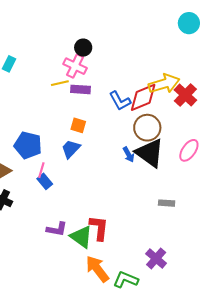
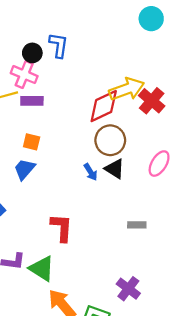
blue L-shape: (120, 101) -> (59, 45), moved, turned -140
black triangle: (150, 153) -> (115, 169), size x0.6
red L-shape: (99, 228) -> (62, 228), moved

